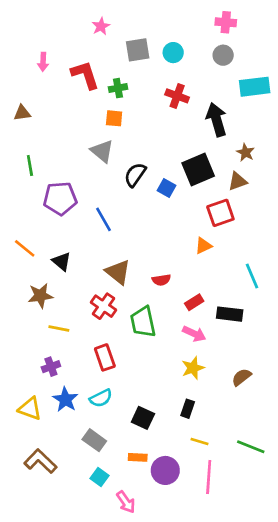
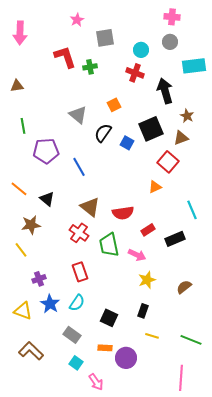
cyan circle: (173, 53) -> (141, 50), moved
pink arrow: (43, 62) -> (20, 33), moved, size x1.6
orange square: (114, 118) -> (114, 105), moved, turned -32
red square: (220, 213) -> (168, 162), turned -30
red semicircle: (161, 280) -> (123, 213), size x1.5
black rectangle: (230, 314) -> (175, 239), turned -30
yellow line: (59, 329) -> (21, 250), moved, turned 42
pink arrow: (194, 334) -> (137, 255), moved
cyan semicircle: (101, 398) -> (77, 303), turned -30
pink line: (209, 477) -> (181, 378), moved

